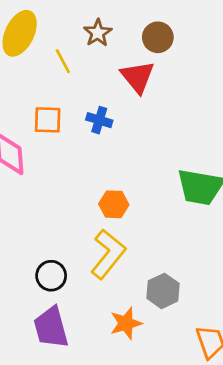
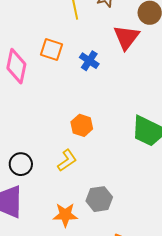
yellow L-shape: (108, 254) -> (67, 160), size x0.6

